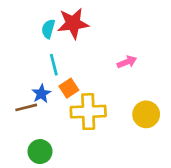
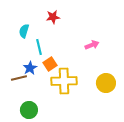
red star: (73, 23) -> (53, 17), size x0.6
cyan semicircle: (48, 29) -> (24, 31), moved

